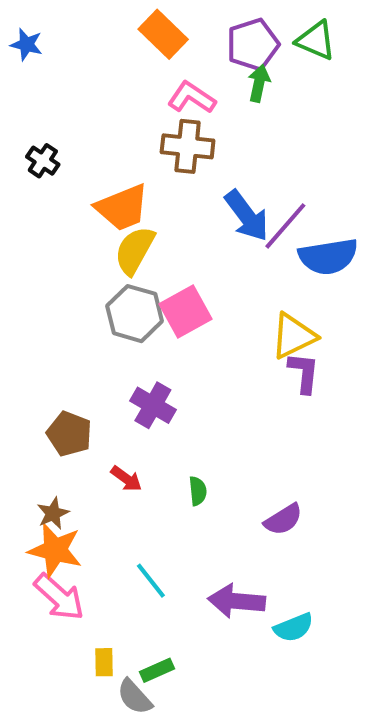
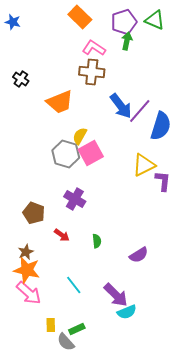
yellow semicircle: (135, 250) -> (80, 136), moved, size x0.7
blue semicircle: (328, 256) -> (161, 126), turned -64
purple L-shape: (304, 373) -> (163, 181), moved
purple arrow: (236, 601) -> (116, 295), turned -140
cyan semicircle: (294, 628) -> (127, 312), moved

